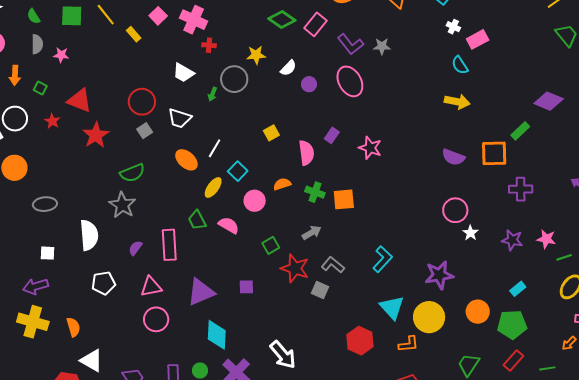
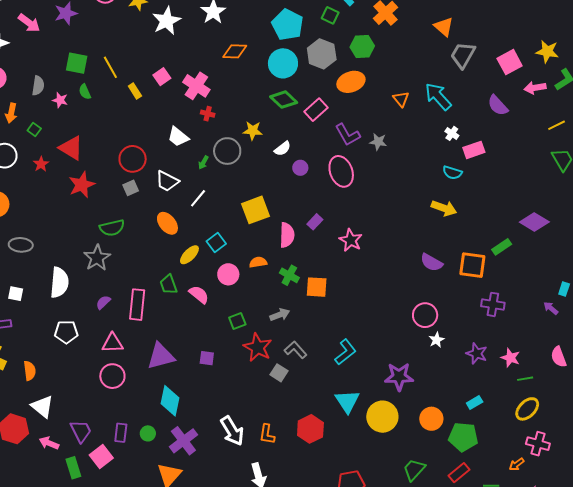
green semicircle: (34, 16) -> (85, 92), moved
cyan semicircle: (460, 65) -> (452, 173), turned -48
yellow square: (271, 133) -> (255, 210), size x1.8
white line: (215, 148) -> (198, 198), moved
orange L-shape: (408, 344) -> (267, 434), moved, turned 95

